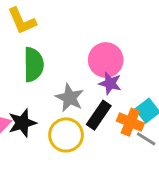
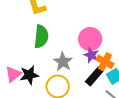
black rectangle: (99, 115) -> (94, 76), moved
orange cross: (130, 122) -> (105, 62), moved

